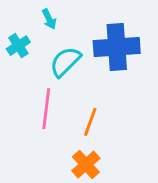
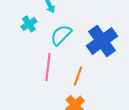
blue cross: (117, 47) -> (102, 41), moved, turned -32

